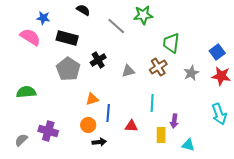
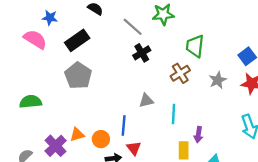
black rectangle: (67, 38) -> (77, 40), turned -50
black cross: (98, 60) -> (142, 53), moved
gray triangle: (128, 71) -> (146, 101), moved
orange triangle: (92, 99) -> (77, 135), moved
red triangle: (131, 126) -> (134, 148), moved, turned 48
purple cross: (48, 131) -> (56, 146), turned 30

